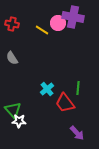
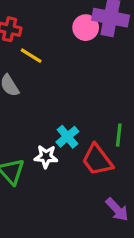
yellow line: (42, 30) -> (31, 56), moved
white star: (19, 121) -> (46, 157), moved

